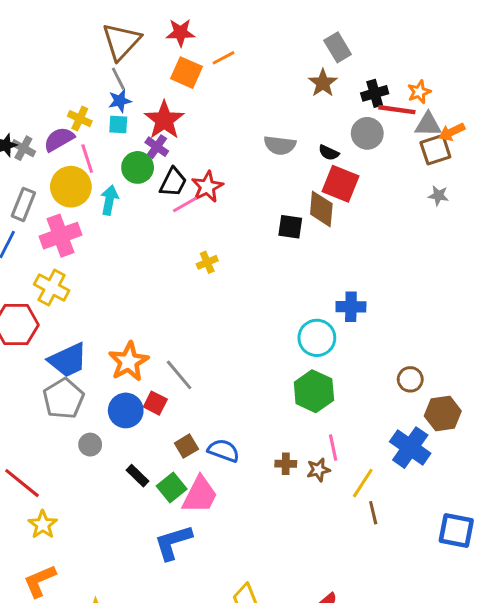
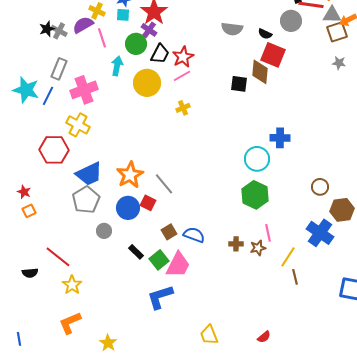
yellow circle: (71, 187) -> (147, 83), moved
pink line: (185, 204) -> (182, 76), moved

